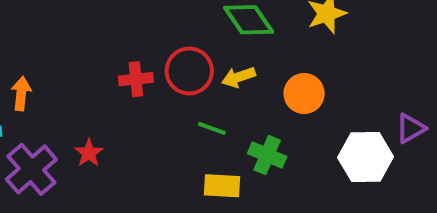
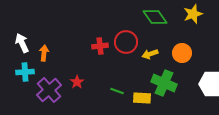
yellow arrow: (238, 77) -> (150, 54), moved
green line: (212, 128) -> (117, 91), moved
green cross: (267, 155) -> (164, 83), size x1.4

